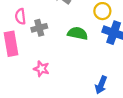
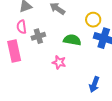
pink star: (41, 69) -> (59, 62), moved

